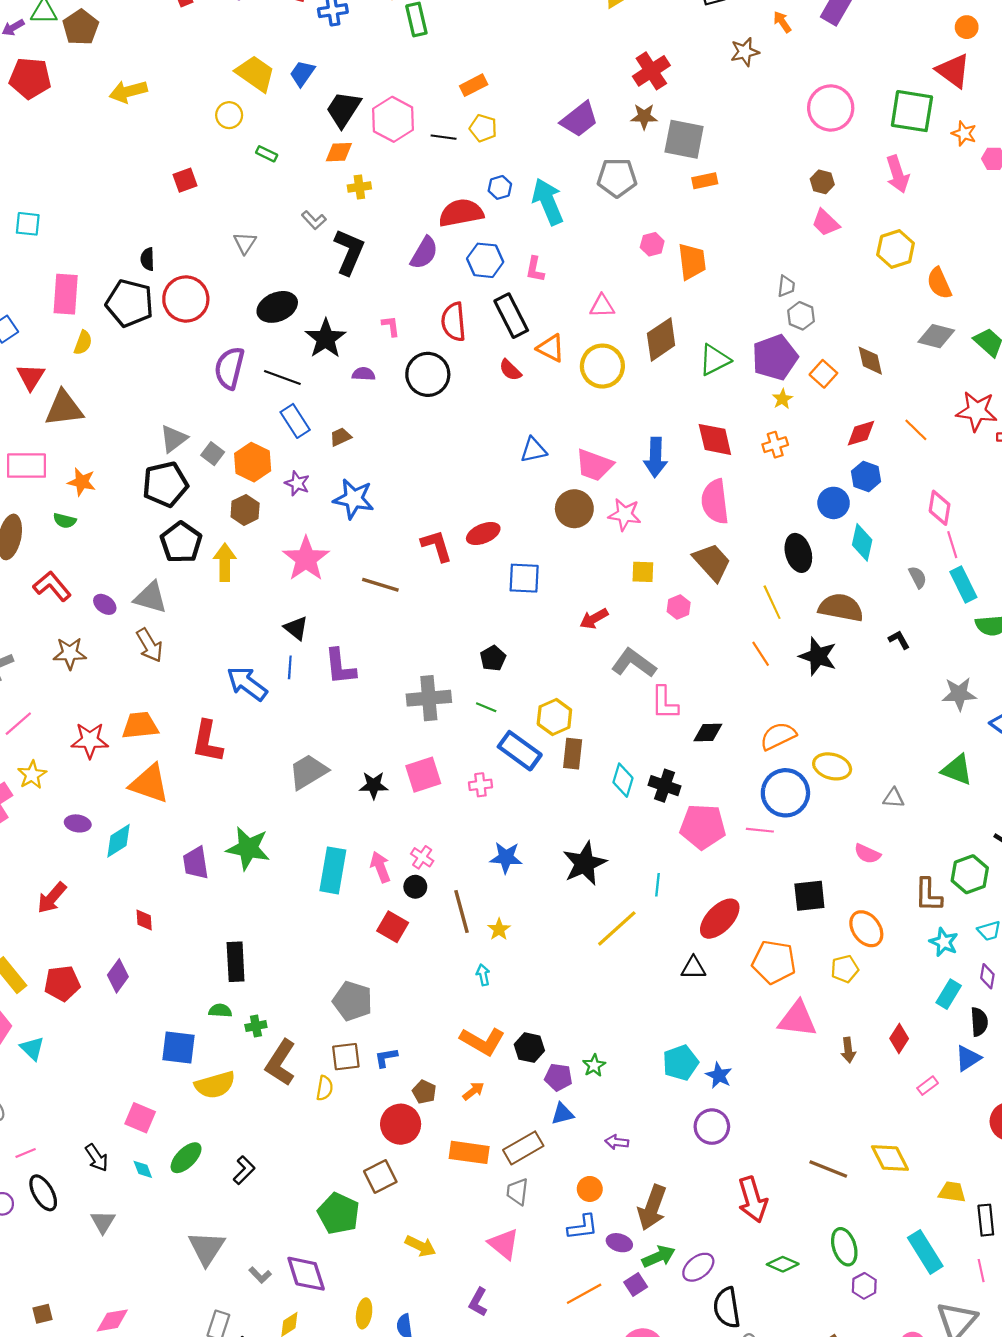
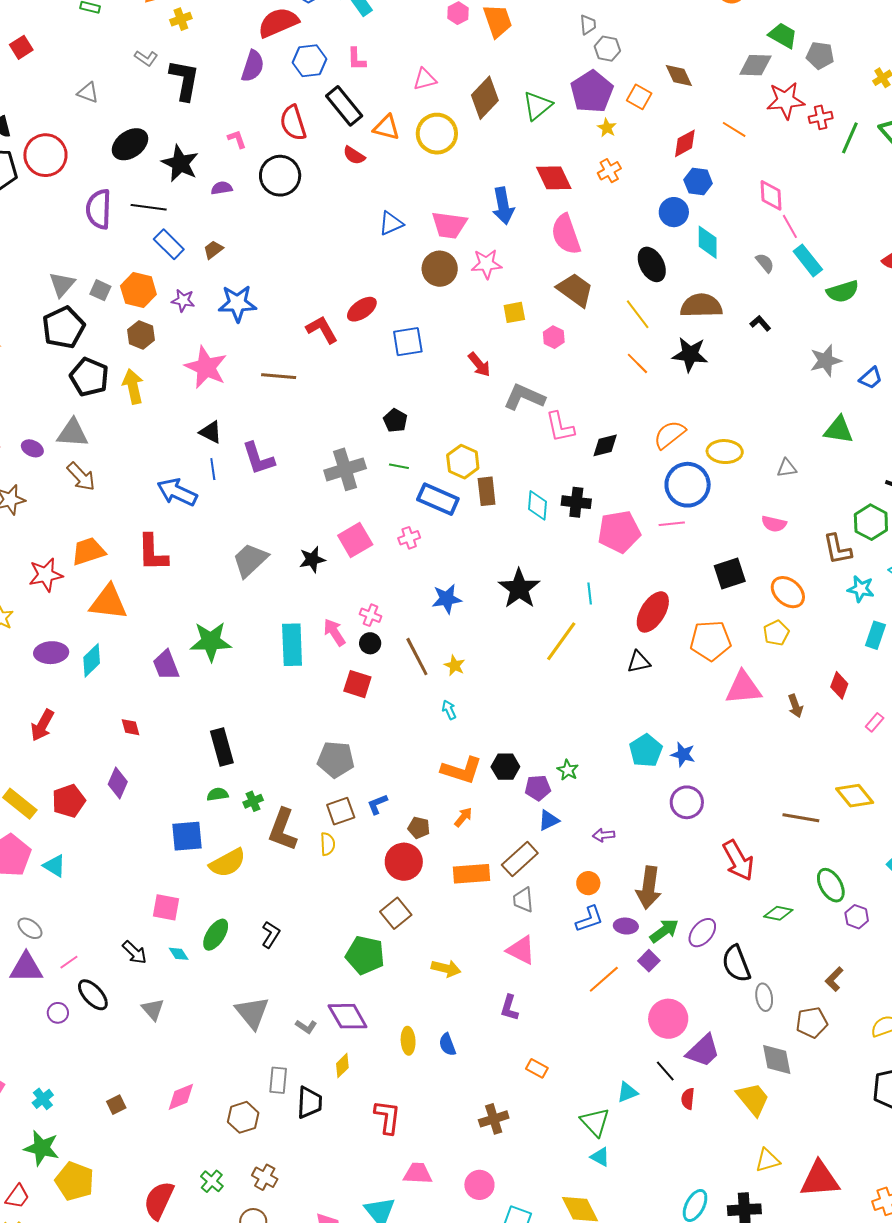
gray triangle: (245, 243) -> (88, 93), turned -30
gray diamond: (936, 336) -> (755, 65), moved
red arrow: (594, 619) -> (479, 365), turned -88
purple ellipse: (78, 823) -> (51, 653), size x1.4

